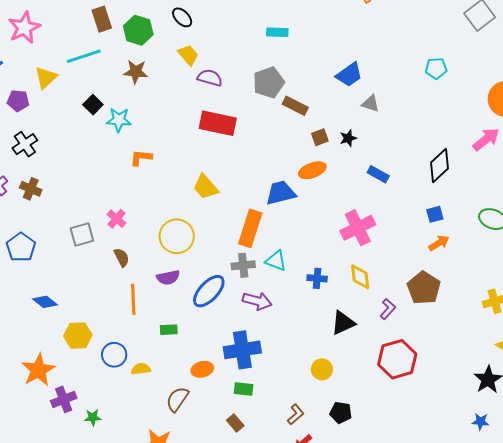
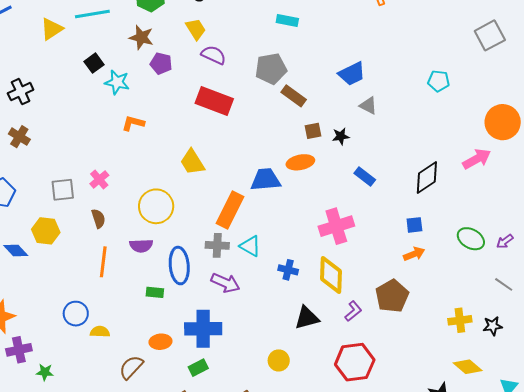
purple pentagon: (18, 101) -> (161, 63), moved
yellow diamond: (360, 277) -> (331, 275), size x1.4
blue ellipse: (209, 291) -> (179, 266), turned -57
green rectangle: (169, 330) -> (155, 292), moved
yellow hexagon: (78, 336) -> (46, 231), moved
green rectangle: (244, 389) -> (198, 368), turned -42

